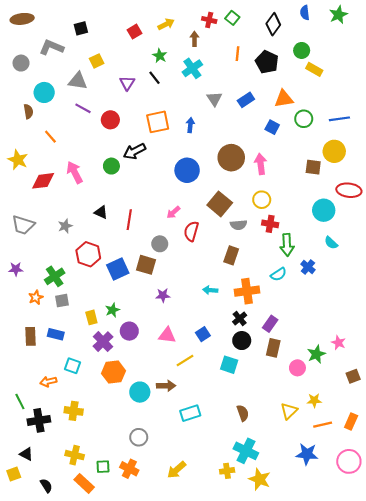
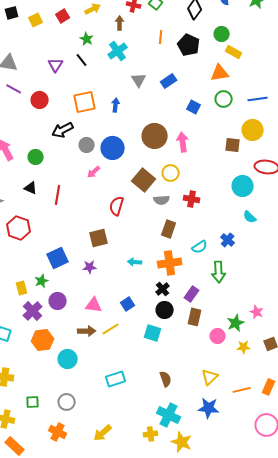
yellow square: (97, 61) -> (36, 20), moved
orange triangle: (284, 99) -> (220, 73), moved
green circle: (111, 166) -> (36, 157), moved
yellow circle: (262, 200) -> (171, 173), moved
pink arrow: (173, 212) -> (94, 172), moved
gray circle: (160, 244) -> (87, 145), moved
green arrow: (287, 245) -> (219, 272), moved
brown rectangle: (231, 255) -> (169, 229), moved
brown square: (146, 265) -> (99, 238), moved, turned -30
blue square: (118, 269) -> (58, 258), moved
brown arrow: (166, 386) -> (87, 331), moved
yellow star: (314, 400) -> (244, 347), moved
blue star: (307, 454) -> (209, 408), moved
green square: (103, 467) -> (33, 402), moved

